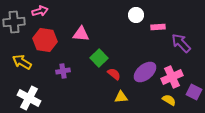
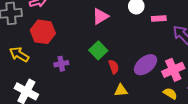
pink triangle: (81, 34) -> (100, 16), moved, turned -36
red semicircle: (114, 74) -> (114, 67), turned 32

